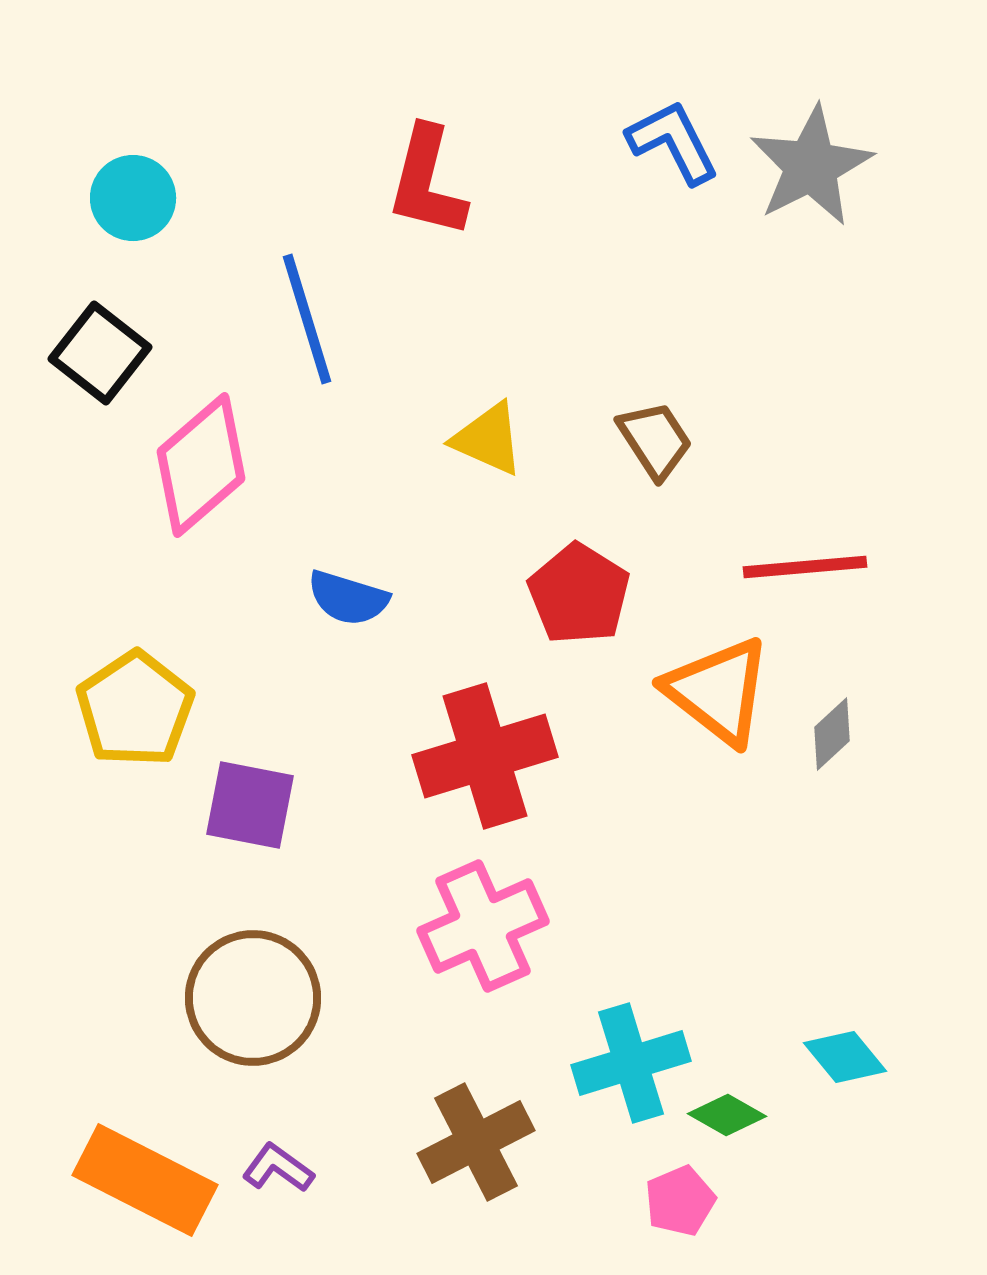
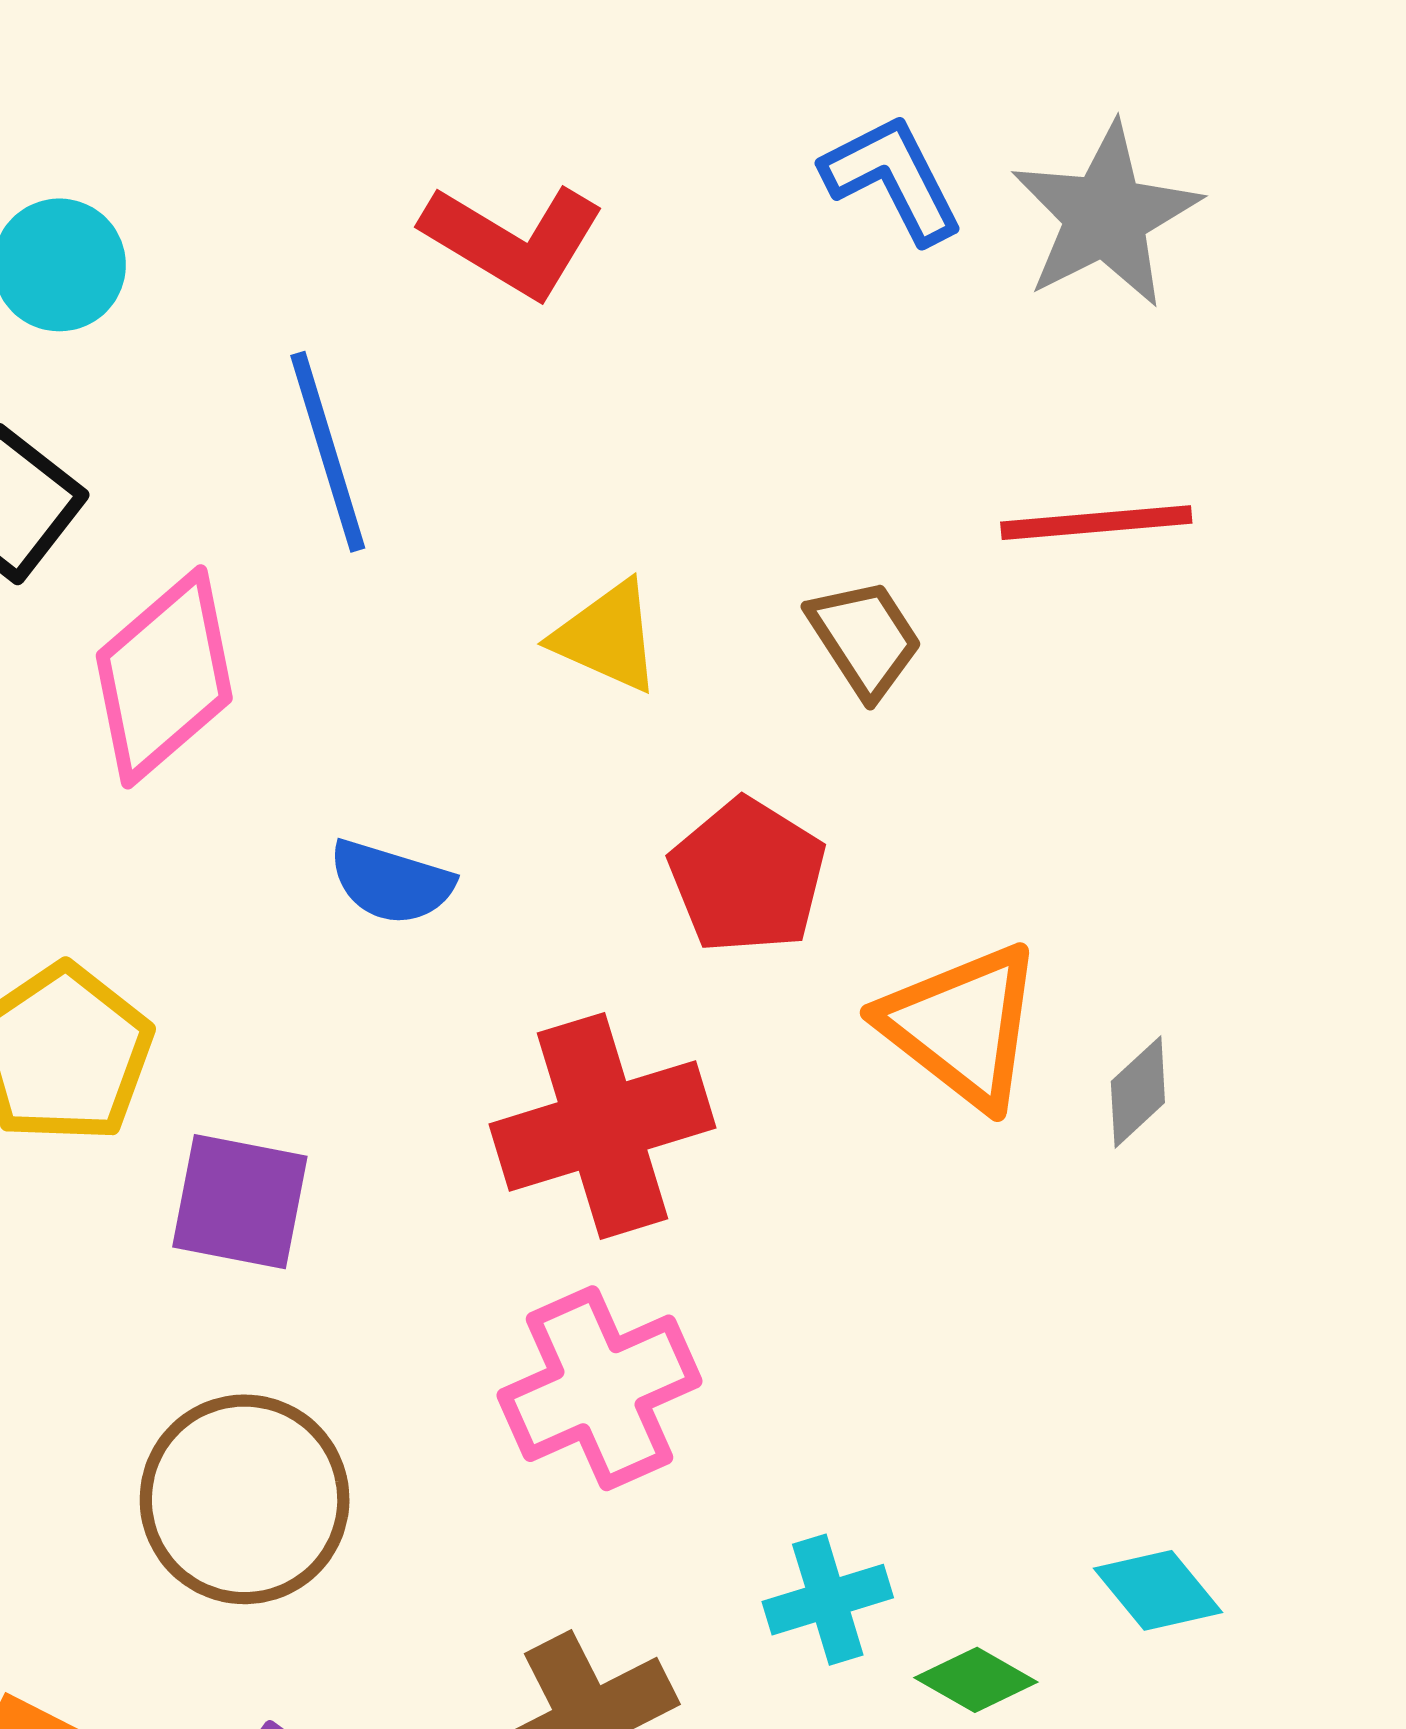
red L-shape: (427, 182) -> (513, 240), turned -73
red line: (805, 567) -> (1096, 523), moved
cyan cross: (631, 1063) -> (828, 1600), size x0.7

